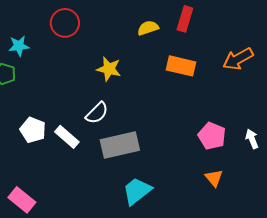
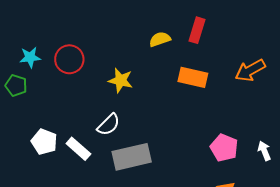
red circle: (65, 23) -> (69, 59), moved

